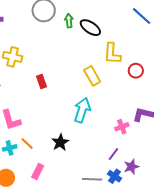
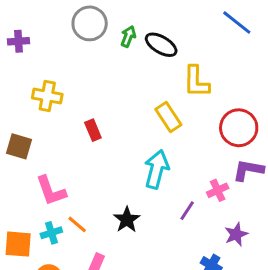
green arrow: (69, 21) -> (128, 36), turned 32
red circle: (136, 71) -> (239, 128), moved, size x1.6
purple line: (113, 154) -> (187, 211), moved
purple star: (131, 167) -> (236, 234), moved

